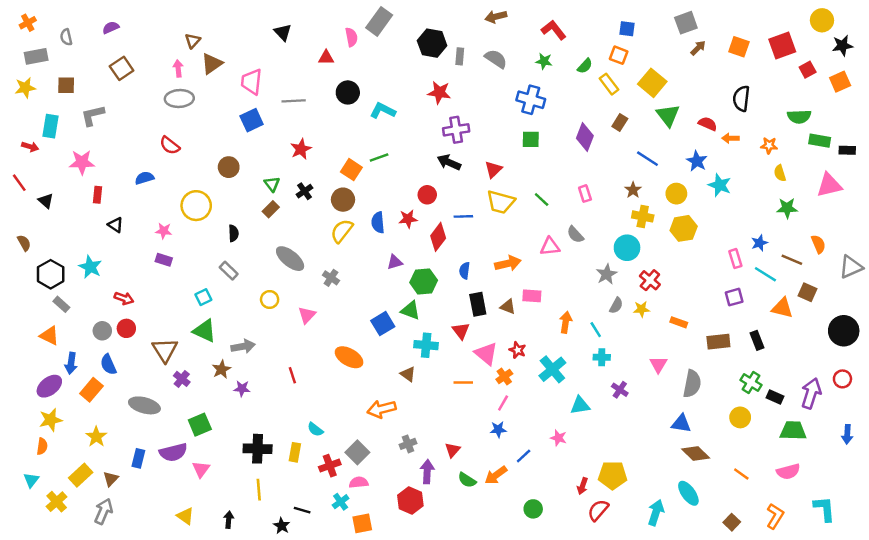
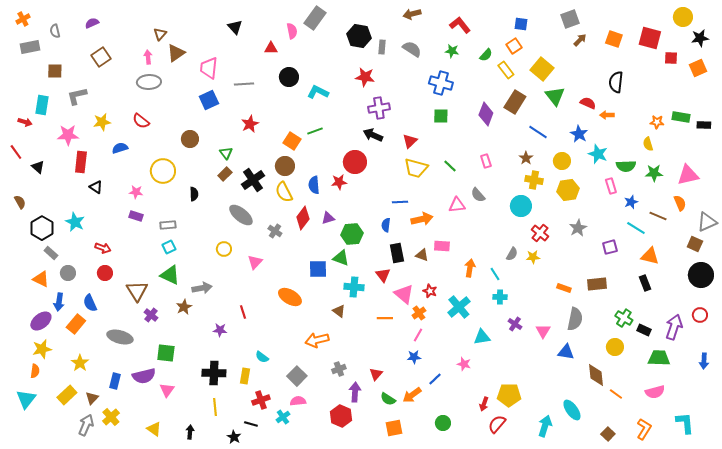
red square: (782, 46) -> (650, 38), turned 35
orange square: (619, 55) -> (514, 46), turned 35
red square: (808, 70) -> (671, 58), turned 32
yellow star: (25, 88) -> (102, 122), moved
green semicircle: (799, 117) -> (626, 166), moved
brown rectangle: (620, 123) -> (515, 102), size x1.6
orange star: (769, 145) -> (657, 122), moved
pink triangle: (829, 185) -> (688, 175), moved
black cross: (304, 191) -> (253, 180), moved, size x1.6
red rectangle: (97, 195) -> (81, 162), size x1.5
red circle: (427, 195) -> (355, 162), size x1.5
blue line: (463, 216) -> (400, 202), moved
yellow semicircle: (342, 231) -> (284, 192), turned -65
red diamond: (438, 237) -> (303, 218), moved
pink rectangle: (735, 259) -> (611, 186), moved
gray rectangle: (229, 271) -> (168, 225), moved, turned -49
gray star: (607, 274) -> (578, 228), moved
brown square: (808, 292) -> (695, 244), moved
orange rectangle: (679, 322) -> (564, 288), moved
blue square: (383, 324) -> (318, 269), turned 30
gray circle: (102, 331) -> (68, 273), moved
black rectangle: (757, 340) -> (645, 283), moved
pink triangle: (658, 364) -> (543, 331), moved
purple star: (242, 389) -> (220, 330), moved
green square: (200, 425) -> (166, 353), turned 30
brown diamond: (696, 454) -> (596, 375), moved, turned 40
red cross: (330, 466) -> (261, 400), moved
cyan triangle: (31, 480) -> (26, 399), size x1.5
yellow cross: (57, 502) -> (111, 417), moved
orange square: (362, 523) -> (394, 428), moved

